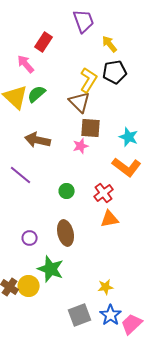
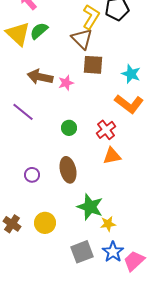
pink star: (81, 146) -> (66, 83), moved
green star: (51, 269) -> (90, 207), moved
yellow circle: (29, 286) -> (45, 223), moved

